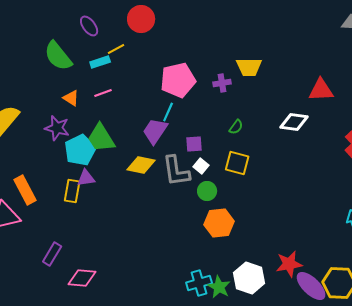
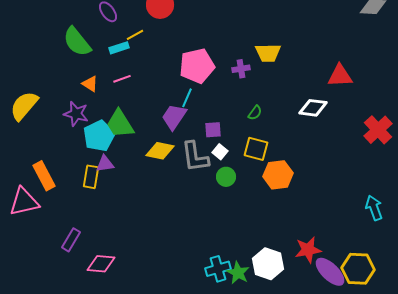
orange hexagon: (219, 223) -> (278, 175), moved

